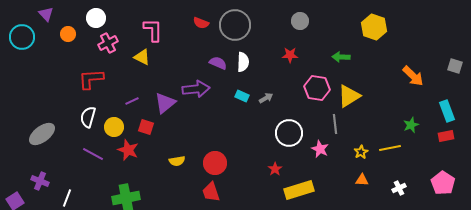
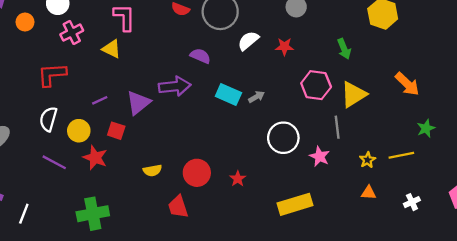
green arrow: (341, 57) -> (344, 49), turned -114
white semicircle: (243, 62) -> (248, 41), moved, turned -132
orange arrow: (413, 76) -> (407, 84), moved
cyan rectangle: (242, 96) -> (228, 94), size x1.5
red star: (275, 169) -> (238, 179), moved
red trapezoid: (211, 192) -> (178, 207), moved

